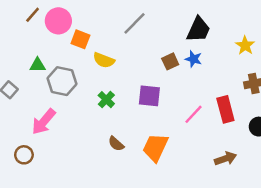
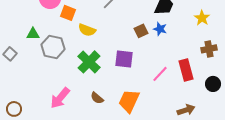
green cross: (106, 100) -> (89, 62), size x1.6
pink arrow: (44, 122) -> (60, 98), moved
brown circle: (24, 155) -> (14, 109), moved

